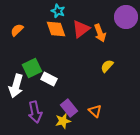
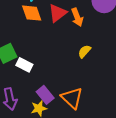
orange triangle: (95, 111) -> (72, 98), size x1.6

